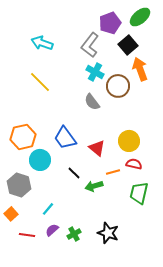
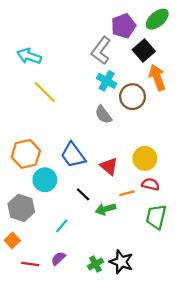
cyan arrow: (42, 43) -> (29, 56), moved
cyan line: (48, 209) -> (62, 226), moved
green cross: (74, 234) -> (95, 264), moved

